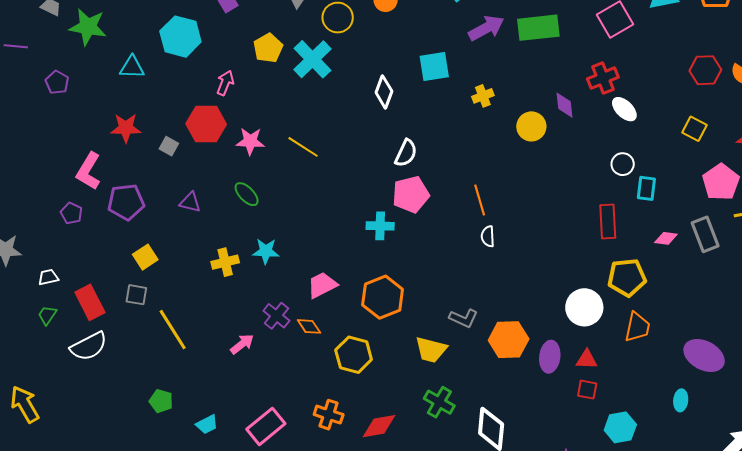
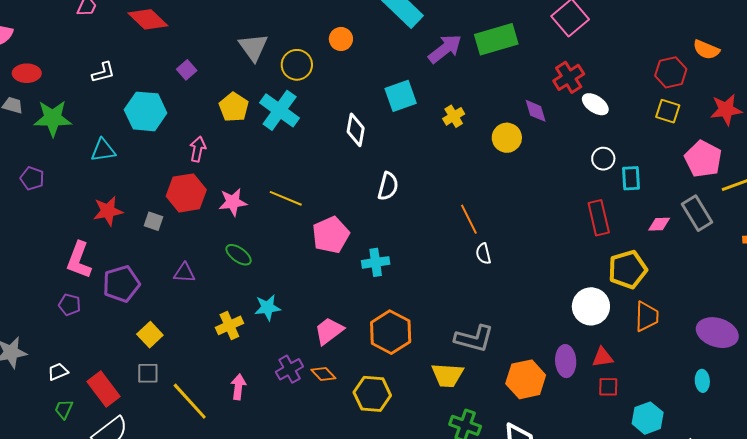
red hexagon: (705, 70) -> (671, 72), moved
pink pentagon: (411, 194) -> (331, 235), moved
purple cross: (276, 316) -> (289, 369), turned 32
gray L-shape: (464, 318) -> (474, 339), size x1.4
orange hexagon: (509, 340) -> (526, 379), moved
pink arrow: (242, 344) -> (238, 387), moved, turned -35

